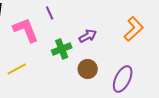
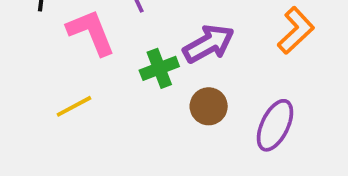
purple arrow: (88, 36) -> (209, 44), size x1.5

